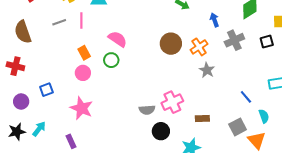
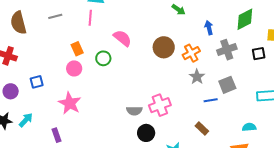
pink line: (81, 20) -> (90, 18), moved
pink semicircle: (118, 39) -> (122, 38), moved
blue line: (246, 97) -> (211, 100), moved, turned -64
cyan semicircle: (264, 116) -> (249, 127), turned -80
brown rectangle: (202, 119) -> (202, 128), moved, turned 40
gray square: (238, 127) -> (227, 85), moved

